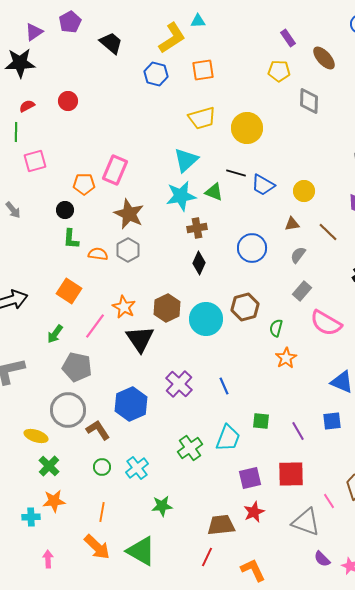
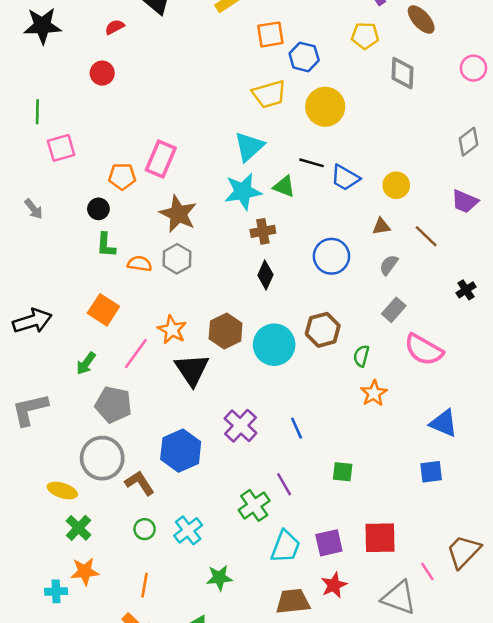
blue hexagon: (156, 74) -> (304, 57), moved
red semicircle: (27, 106) -> (115, 27), moved
purple line: (298, 431) -> (284, 484), moved
cyan trapezoid: (228, 438) -> (285, 547), moved

